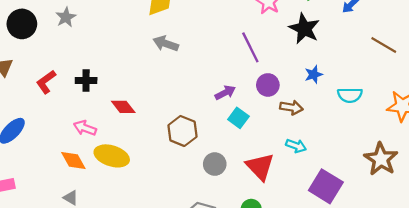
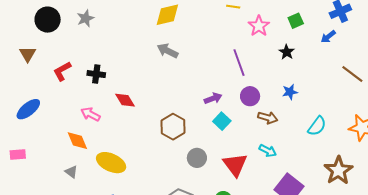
black star: (304, 29) -> (287, 52), size x0.6
cyan semicircle: (350, 95) -> (317, 126), moved, turned -60
yellow ellipse: (112, 156) -> (111, 163), moved

